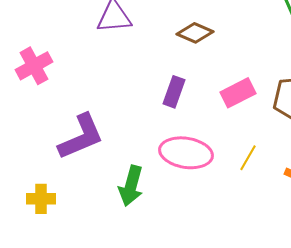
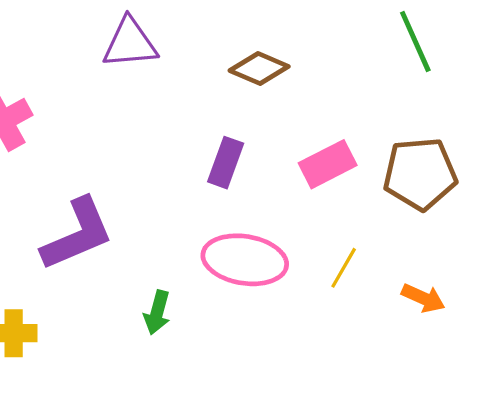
green arrow: (131, 186) -> (157, 312), size x0.7

